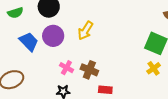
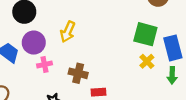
pink cross: (66, 68) -> (45, 64), moved, turned -32

